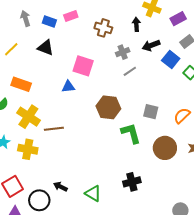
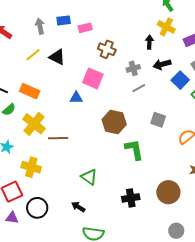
blue rectangle: (49, 22) -> (64, 20), moved, turned -32
brown cross: (103, 28) -> (107, 49), moved
yellow line: (11, 49) -> (33, 55), moved
gray square: (151, 112) -> (158, 120), moved
brown circle: (165, 148) -> (168, 192), moved
yellow cross: (28, 149) -> (31, 167), moved
black arrow: (60, 187) -> (78, 207), moved
green triangle: (93, 193) -> (89, 177), moved

